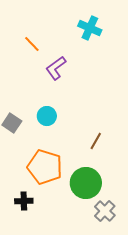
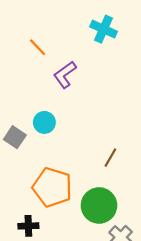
cyan circle: (47, 116) -> (44, 122), moved

